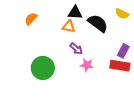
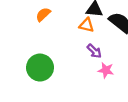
green circle: (43, 68) -> (40, 68), moved

